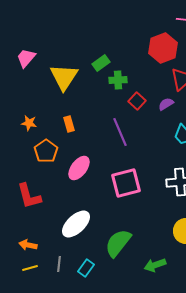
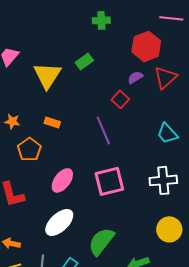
green cross: (118, 80) -> (101, 20), moved
purple semicircle: (166, 104) -> (135, 77), moved
orange rectangle: (69, 124) -> (52, 122), turned -56
pink ellipse: (79, 168) -> (62, 180), moved

